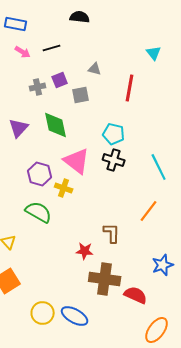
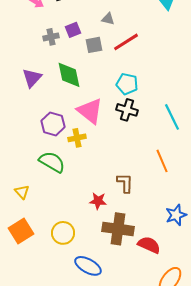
red line: (130, 88) -> (126, 42), moved, turned 48
yellow cross: (64, 188) -> (77, 138), turned -30
orange line: (149, 211) -> (162, 161), turned -60
yellow circle: (43, 313) -> (63, 233), moved

